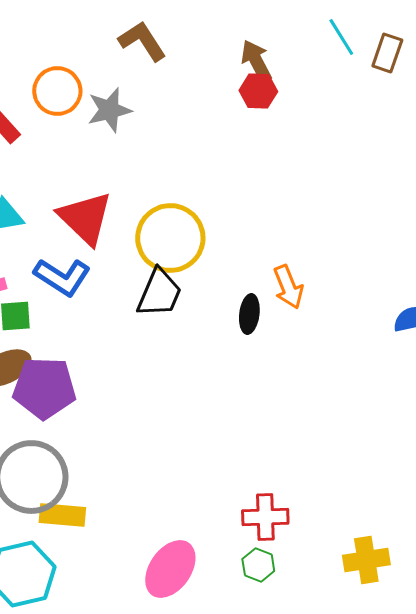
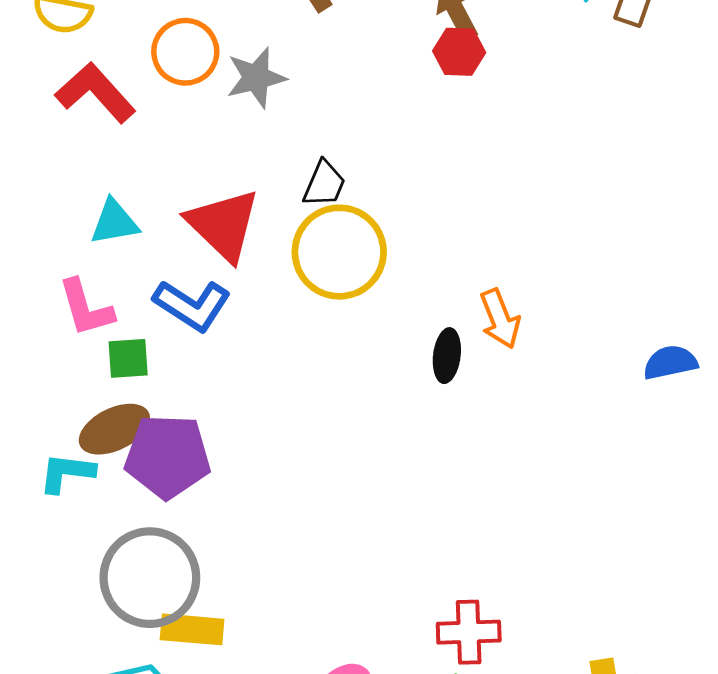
black trapezoid: (159, 293) -> (324, 184), moved, size x0.7

